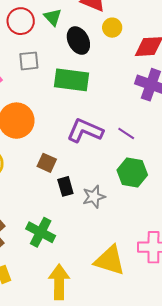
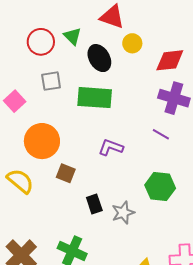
purple L-shape: (85, 131) -> (111, 147), size x0.7
purple line: (126, 134) -> (161, 134), moved
brown square: (47, 163) -> (66, 173), moved

